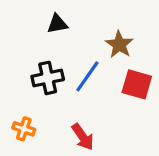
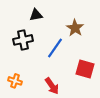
black cross: (48, 78) -> (23, 40), moved
red square: (137, 84) -> (85, 69), moved

